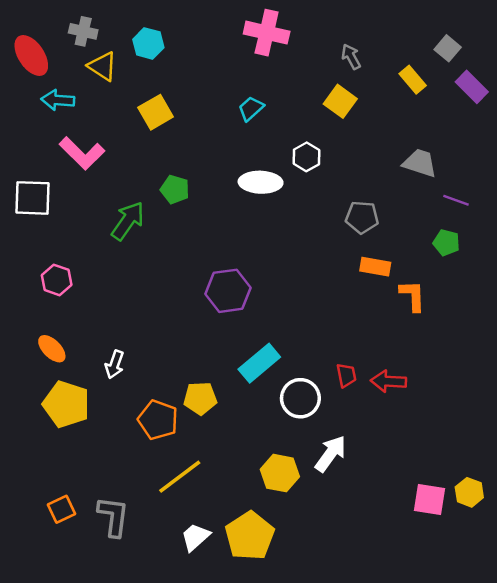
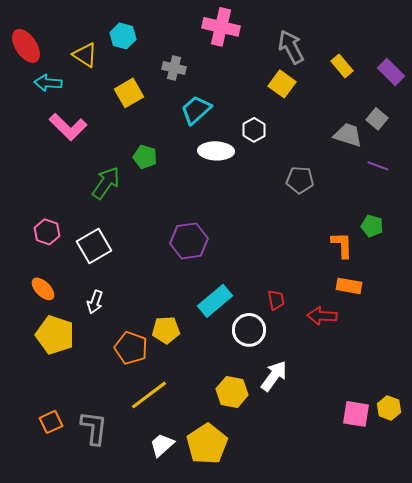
gray cross: (83, 31) -> (174, 68), moved
gray square: (448, 48) -> (377, 119), moved
gray arrow: (351, 57) -> (291, 47), size x1.6
cyan trapezoid: (251, 109) -> (196, 110), moved, size x1.4
white square: (33, 198) -> (94, 246), moved, turned -32
green pentagon: (446, 243) -> (372, 226), moved
orange rectangle: (375, 267) -> (349, 286), moved
red trapezoid: (346, 375) -> (276, 300), moved

